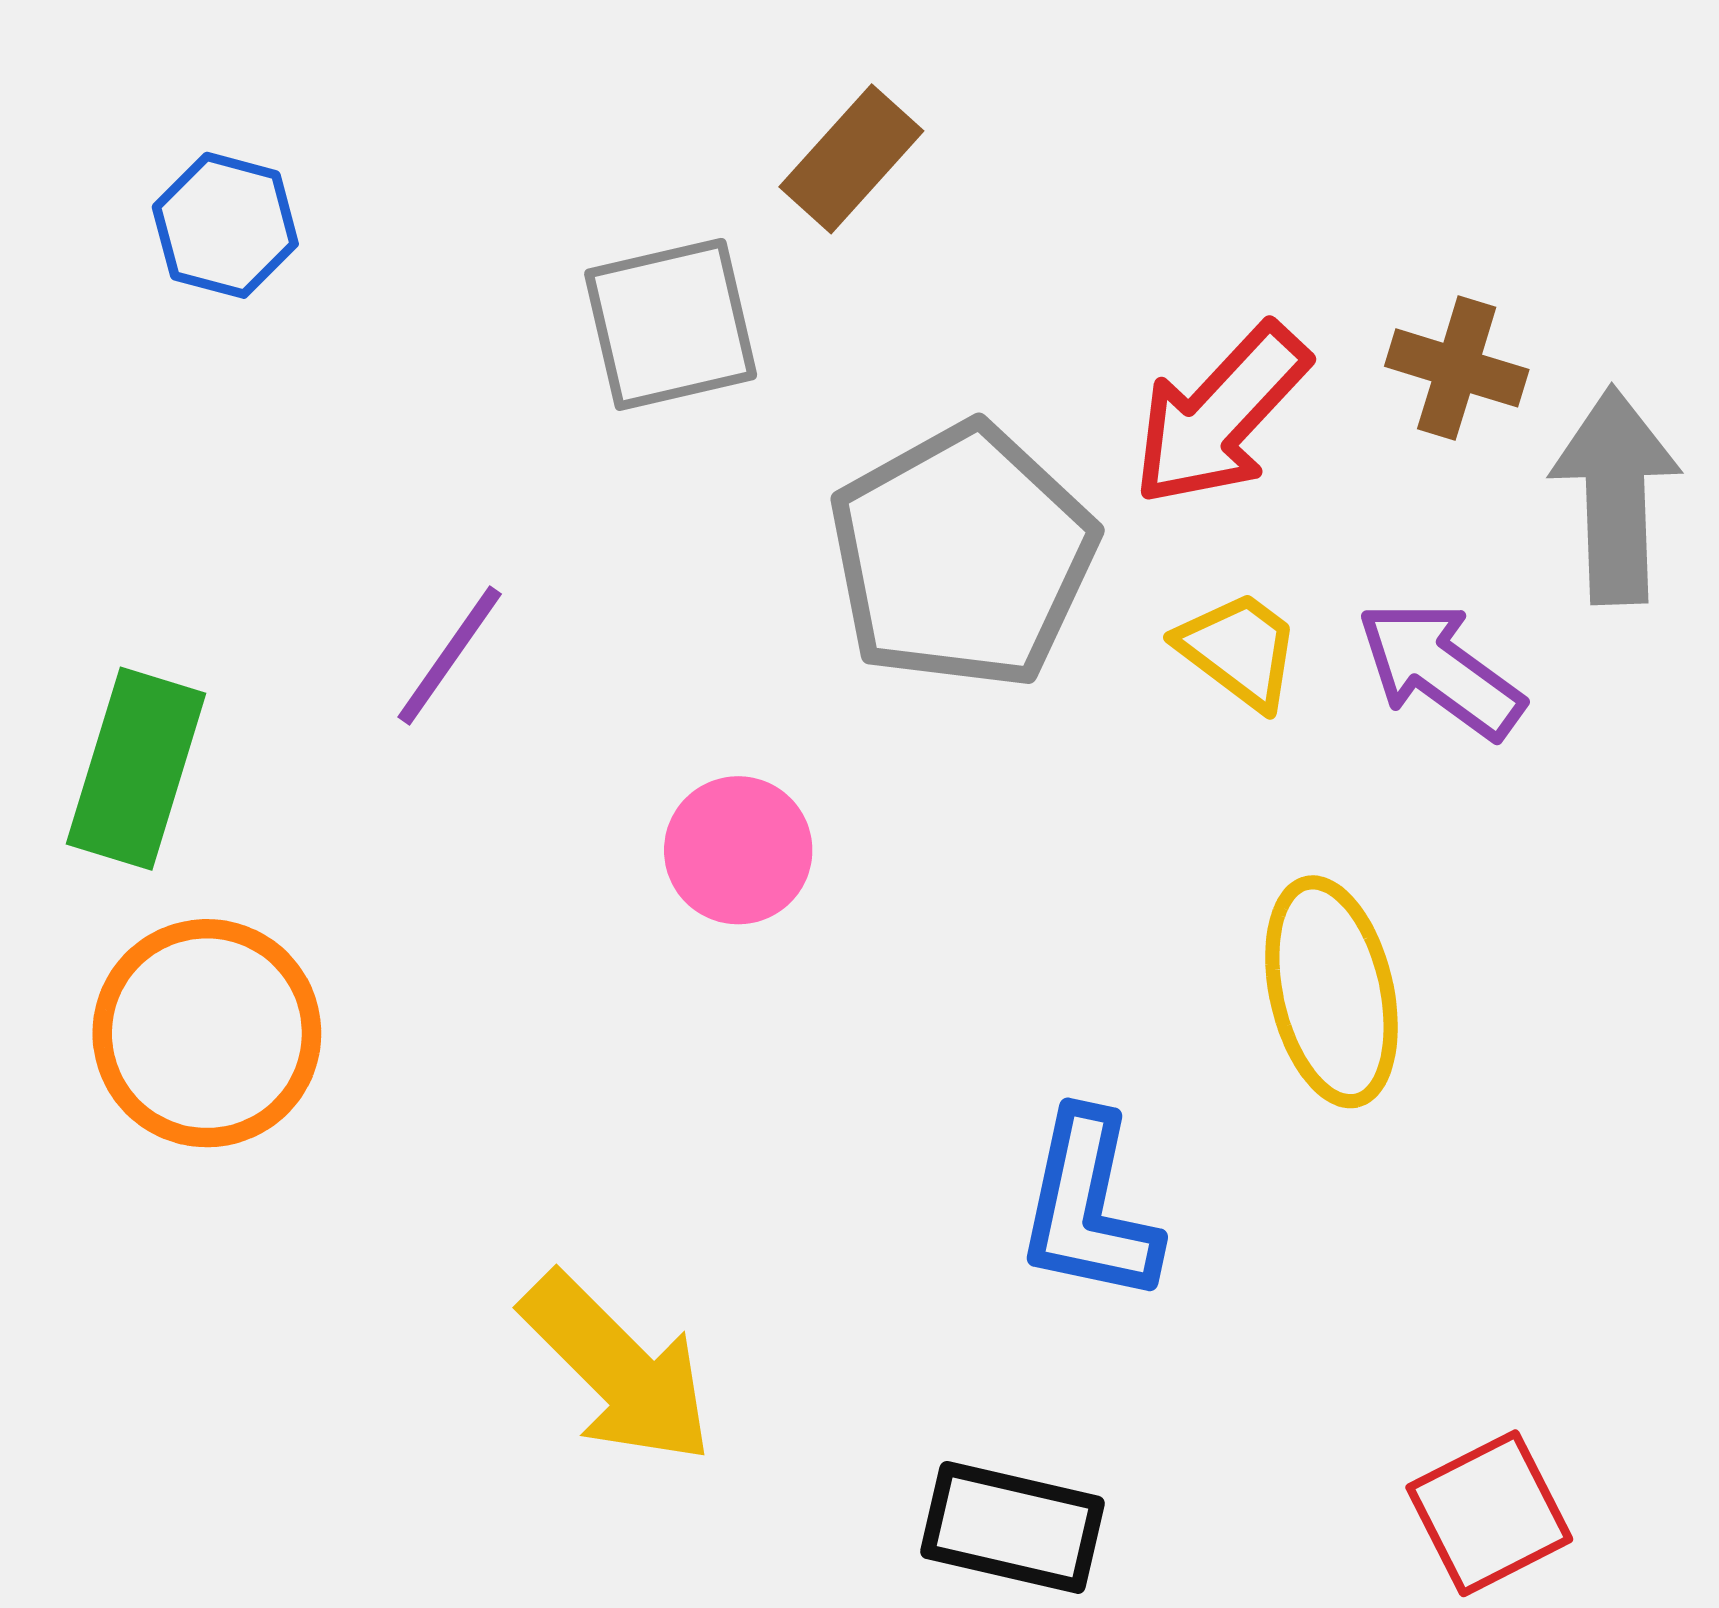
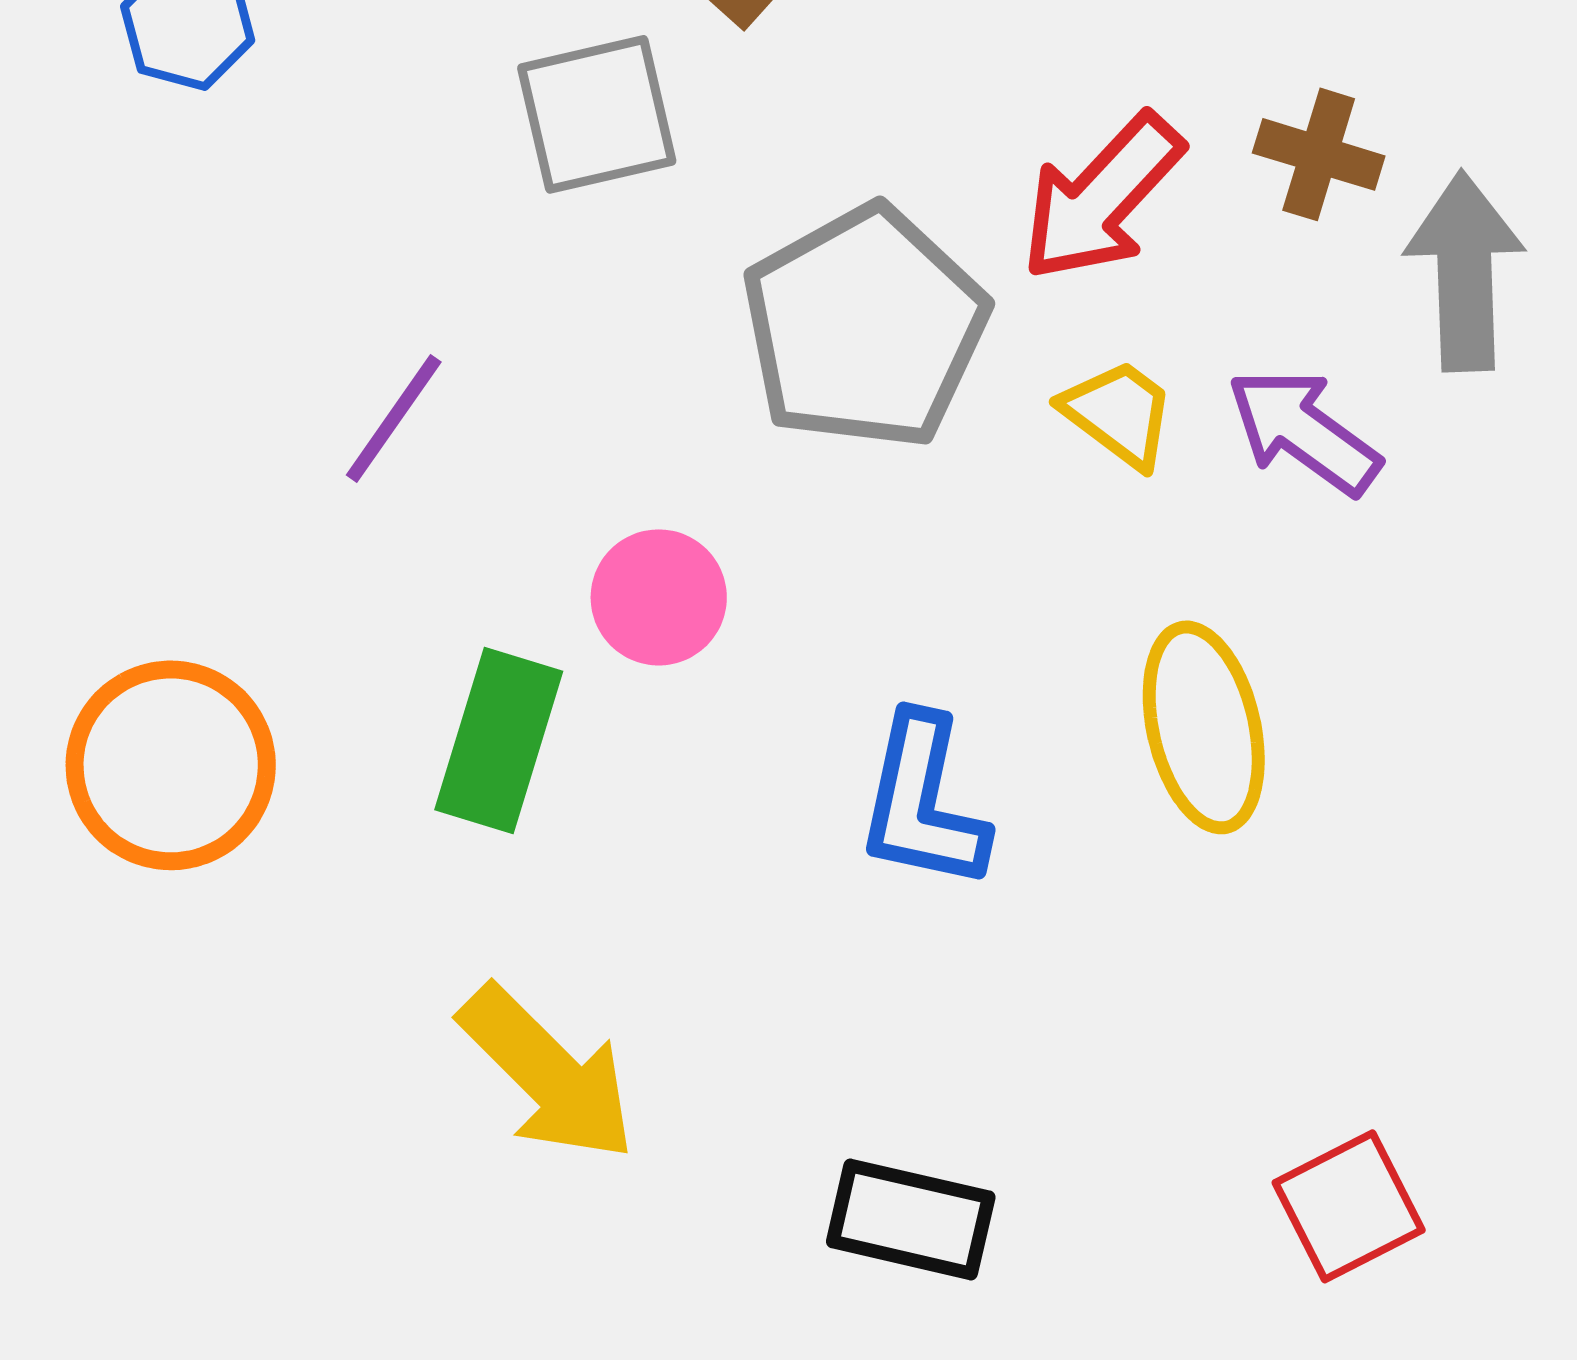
green rectangle: (136, 769) -> (499, 740), moved
blue L-shape: (1089, 1207) -> (923, 802), moved

